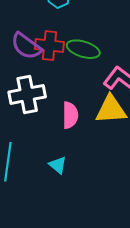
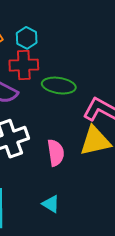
red cross: (49, 46) -> (24, 65), moved

